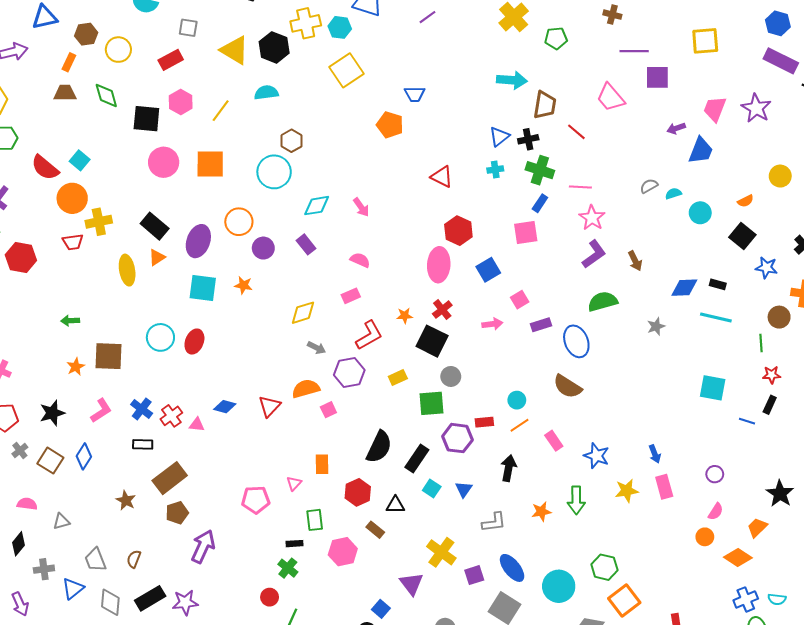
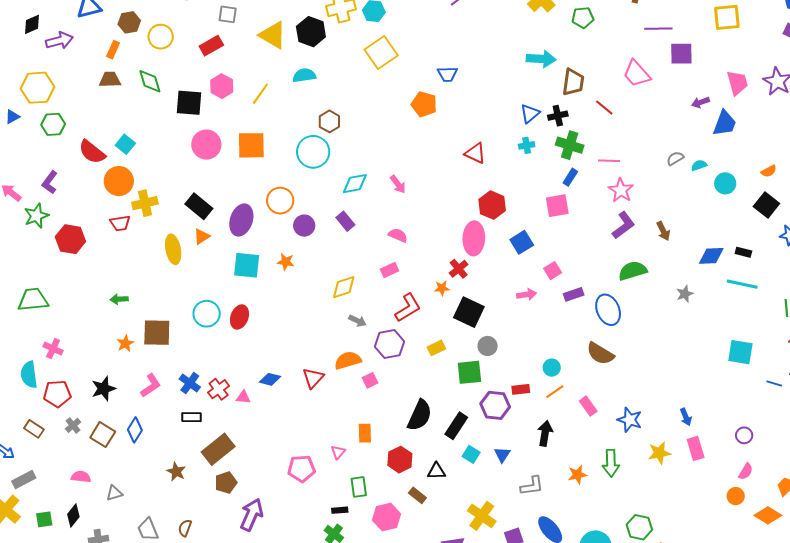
pink trapezoid: (715, 109) -> (737, 83), turned 144
red cross: (442, 310) -> (459, 269), moved

